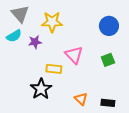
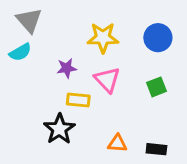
yellow star: (52, 22) -> (103, 38), moved
purple star: (35, 42) -> (67, 68), moved
orange triangle: (81, 99) -> (117, 143), turned -40

